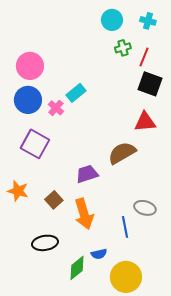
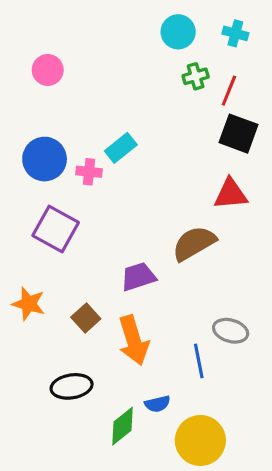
pink circle: (30, 66) -> (48, 70), moved, size x0.7
pink cross: (56, 108) -> (89, 172), turned -35

